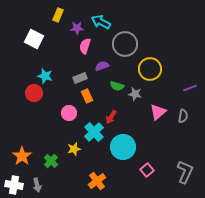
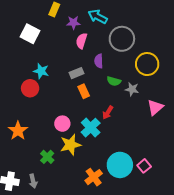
purple semicircle: (102, 66) -> (99, 61), turned -72
pink circle: (69, 113) -> (62, 124), moved
cyan circle: (123, 147) -> (120, 165), moved
yellow star: (74, 149) -> (70, 145), size x1.5
orange star: (22, 156) -> (18, 131), moved

